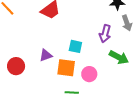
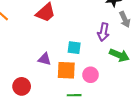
purple triangle: (46, 55) -> (44, 59), turned 40
red circle: (16, 66) -> (22, 86), moved

